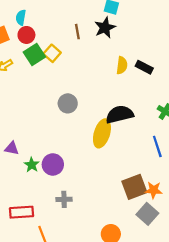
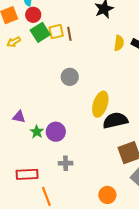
brown line: (77, 32) -> (69, 34), moved
yellow square: (52, 53) -> (56, 32), turned 35
black semicircle: (120, 114) -> (115, 120), moved

